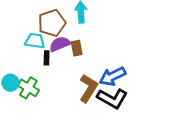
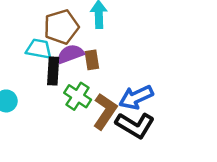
black rectangle: (47, 58) -> (53, 71), size x1.5
green cross: (28, 88) -> (78, 96), moved

